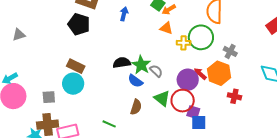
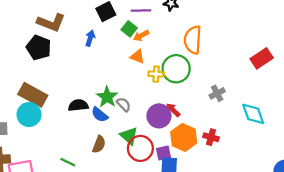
gray cross: (230, 51) -> (217, 93), moved, turned 32
black semicircle: (122, 63) -> (78, 105), moved
brown rectangle: (76, 66) -> (33, 95), size x1.4
orange hexagon: (219, 73) -> (184, 137), moved
red circle: (183, 101) -> (140, 148), moved
purple square: (193, 112) -> (164, 153), turned -32

